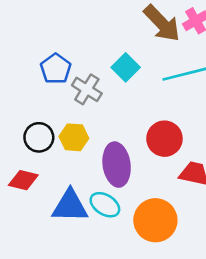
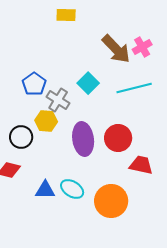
yellow hexagon: (74, 137) -> (46, 121), moved
purple ellipse: (117, 165) -> (83, 139), moved
blue triangle: (70, 206) -> (45, 190), size x0.7

